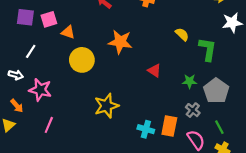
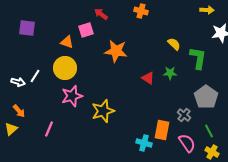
pink square: (49, 19) -> (86, 30), moved
white line: (31, 51) -> (35, 76), moved
yellow circle: (82, 60) -> (65, 68), moved
green star: (190, 81) -> (170, 73), moved
pink star: (40, 90) -> (72, 96), moved, turned -30
cyan cross: (146, 129) -> (144, 143), moved

